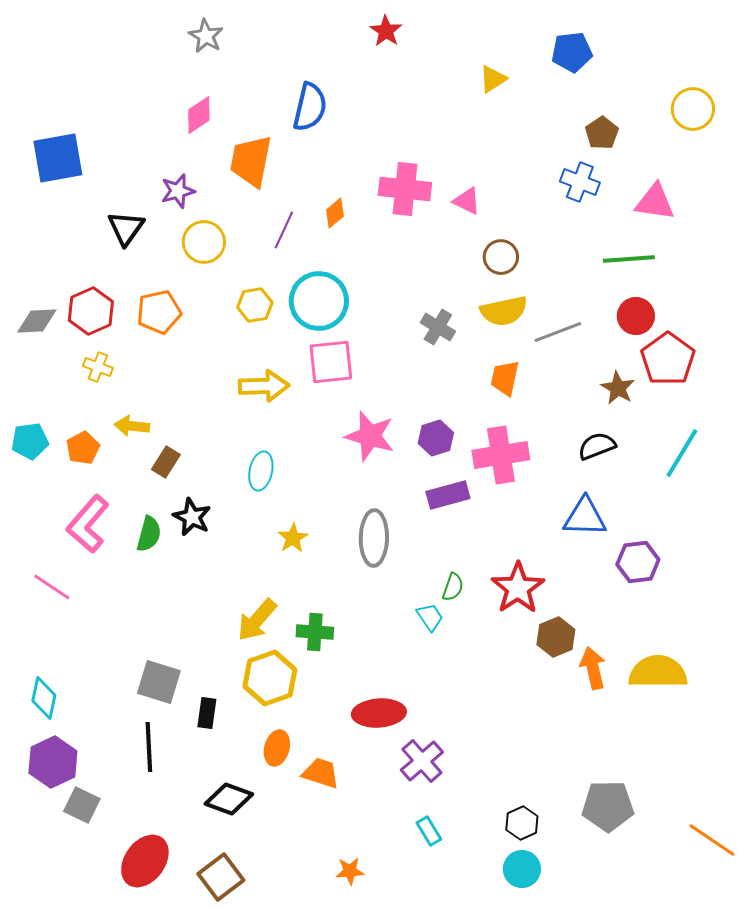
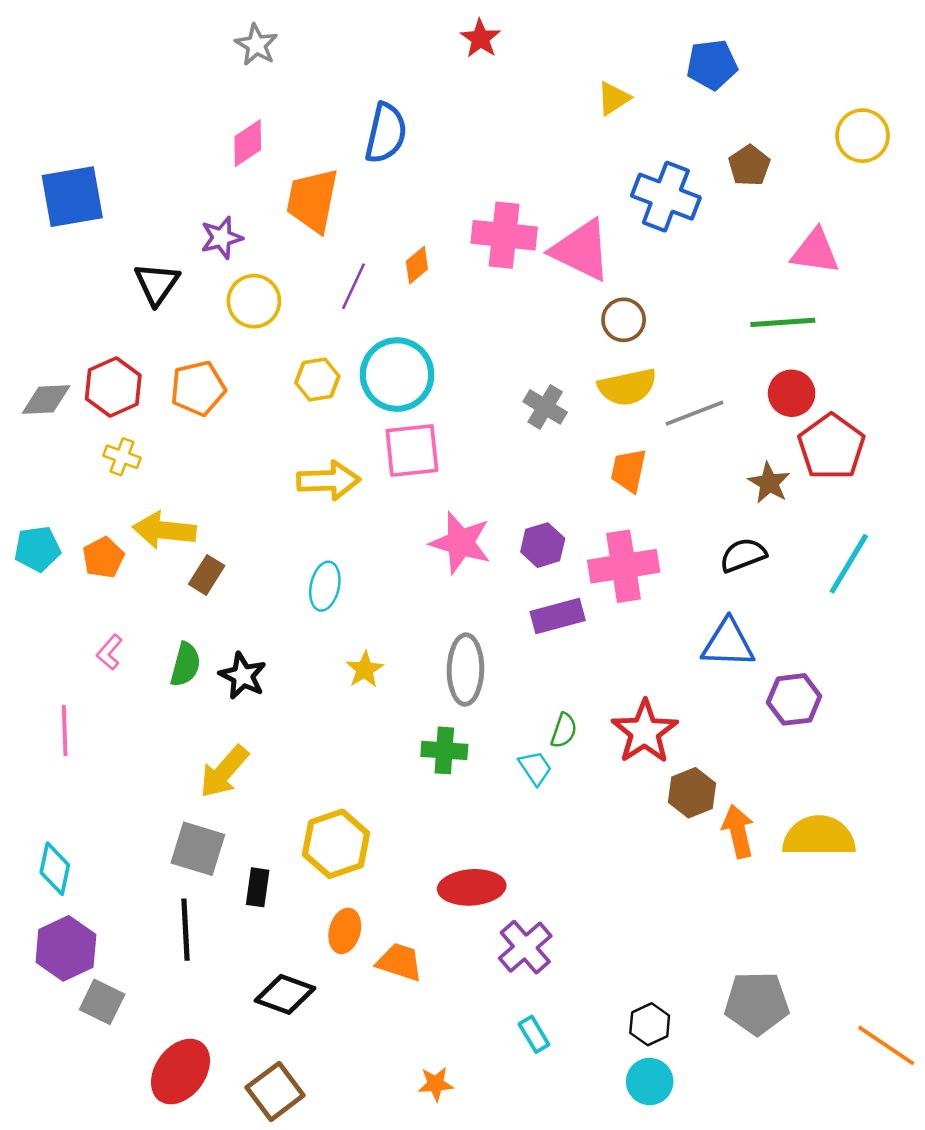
blue cross: (580, 182) -> (666, 197), moved, size x1.4
pink triangle: (467, 201) -> (581, 250), size x1.8
yellow arrow: (132, 426) -> (164, 530), size x1.4
black star: (192, 517) -> (243, 676), moved
pink L-shape: (88, 524) -> (110, 652), size x0.5
pink line: (52, 587) -> (65, 731), turned 54
yellow arrow: (257, 620) -> (224, 772), moved
green cross: (315, 632) -> (444, 750), moved

